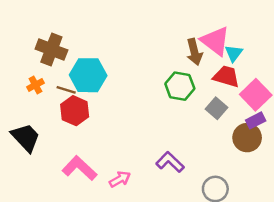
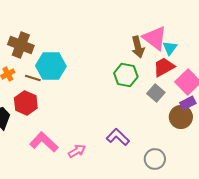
red trapezoid: (226, 76) -> (164, 67), turned -45
red hexagon: (75, 111) -> (26, 103), moved

